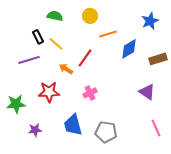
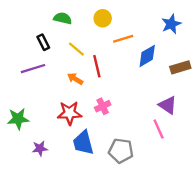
yellow line: (56, 44) -> (76, 49), moved
red line: (85, 58) -> (97, 66), turned -48
red star: (49, 92) -> (70, 113), moved
pink line: (156, 128) -> (159, 129), moved

